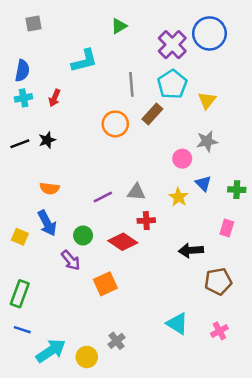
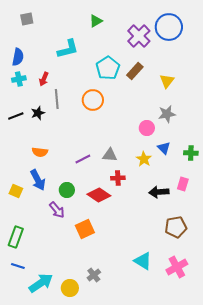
gray line: (131, 84) -> (57, 99), moved
cyan pentagon: (172, 84) -> (108, 68), moved
brown rectangle: (152, 114) -> (135, 71), moved
black arrow: (191, 250) -> (159, 192), moved
pink cross: (219, 331) -> (177, 267), size x1.5

